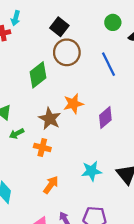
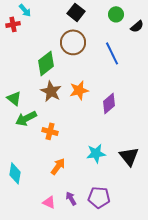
cyan arrow: (16, 18) -> (25, 10), turned -56
black square: (59, 27) -> (76, 12), moved
brown star: (50, 119) -> (51, 91), moved
green arrow: (17, 134) -> (26, 118), size x1.5

